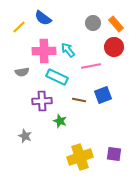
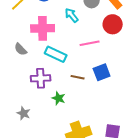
cyan arrow: (68, 50) -> (72, 15), moved
gray semicircle: (22, 72) -> (21, 49), turned 56

